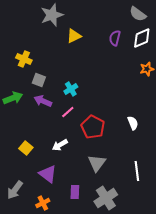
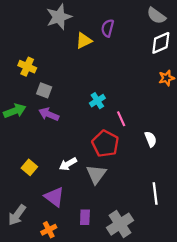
purple semicircle: (115, 38) -> (108, 28), moved
cyan cross: (71, 89) -> (97, 101), moved
pink line: (68, 112) -> (121, 119), moved, turned -72
gray triangle: (97, 163) -> (96, 174), moved

